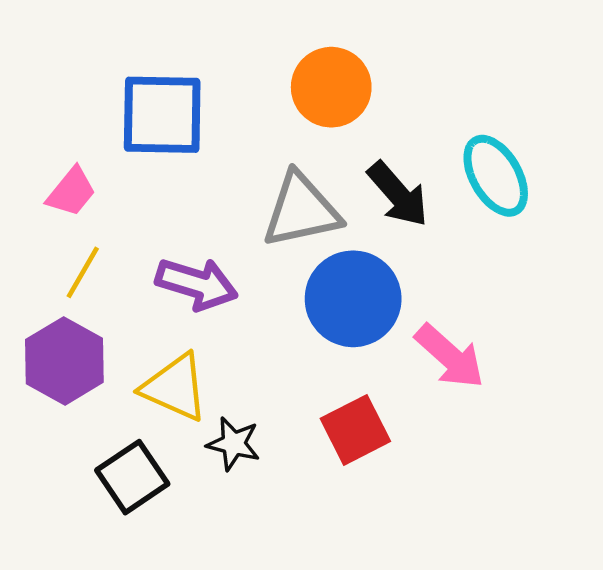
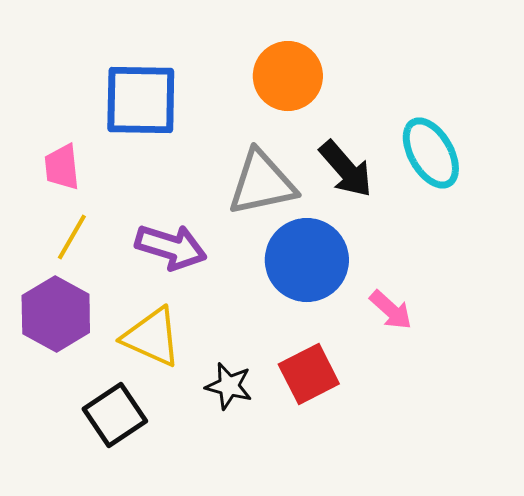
pink trapezoid: (71, 192) -> (62, 167), turned 135
pink arrow: (450, 356) -> (391, 310), size x0.7
black star: (233, 444) -> (229, 386), moved

